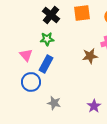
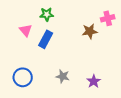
blue circle: (31, 82) -> (23, 77), moved
gray star: (54, 103) -> (63, 76), moved

